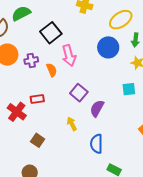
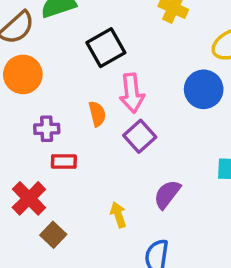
purple cross: (31, 60) -> (47, 129), moved
purple square: (79, 93) -> (140, 136), moved
red cross: (17, 112) -> (29, 198), moved

